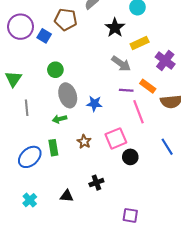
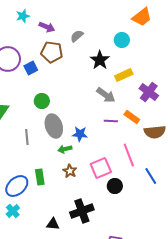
blue square: (44, 36) -> (31, 68), turned 32
gray line: (27, 108) -> (27, 137), moved
pink line: (138, 112) -> (129, 155), moved
green arrow: (59, 119) -> (65, 149), moved
black cross: (96, 183) -> (82, 211), size x1.6
cyan cross: (30, 200) -> (13, 211), moved

